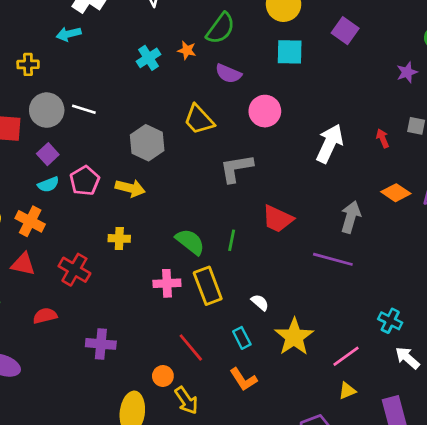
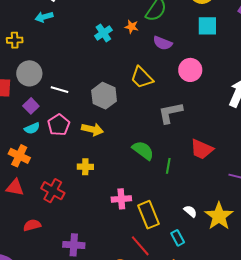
white line: (84, 109) -> (59, 90), moved
green semicircle: (190, 242) -> (143, 150), moved
yellow rectangle: (208, 286) -> (148, 215), moved
yellow star: (294, 337) -> (219, 216), moved

